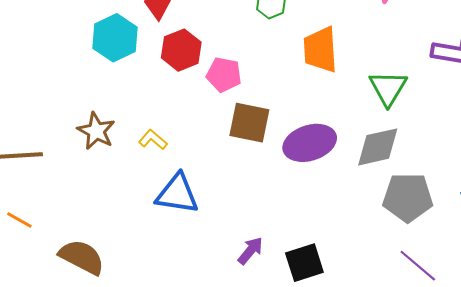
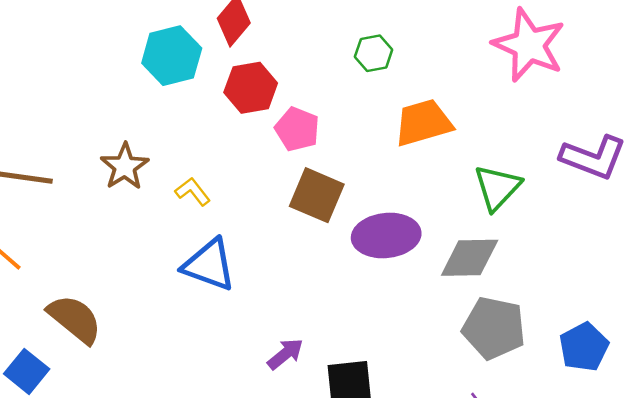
orange trapezoid: (320, 50) -> (423, 123), turned 66

